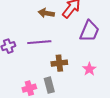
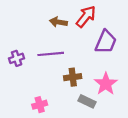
pink star: (89, 69) -> (106, 84), size x1.5
gray rectangle: (49, 85) -> (87, 101), moved, turned -49

